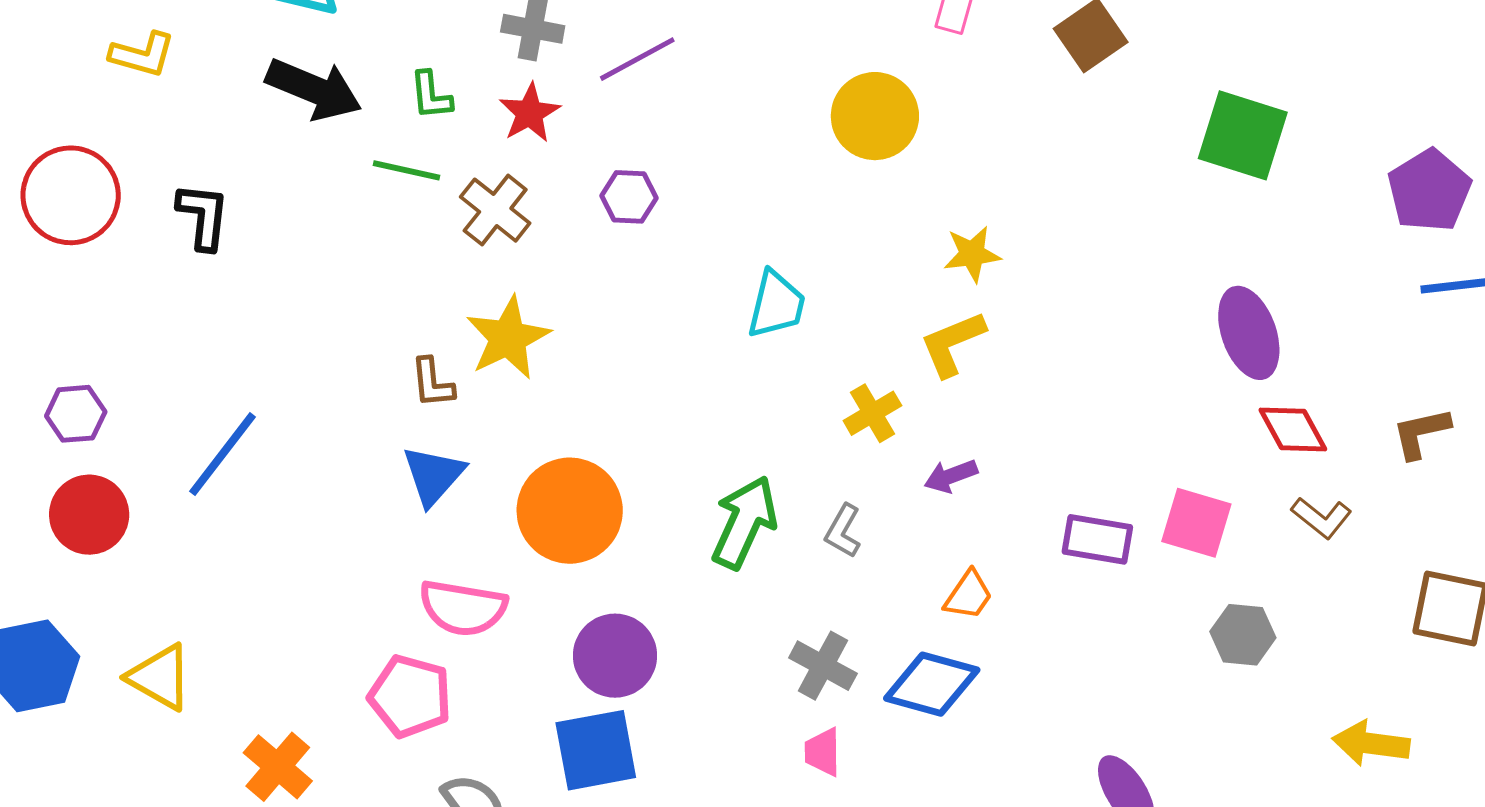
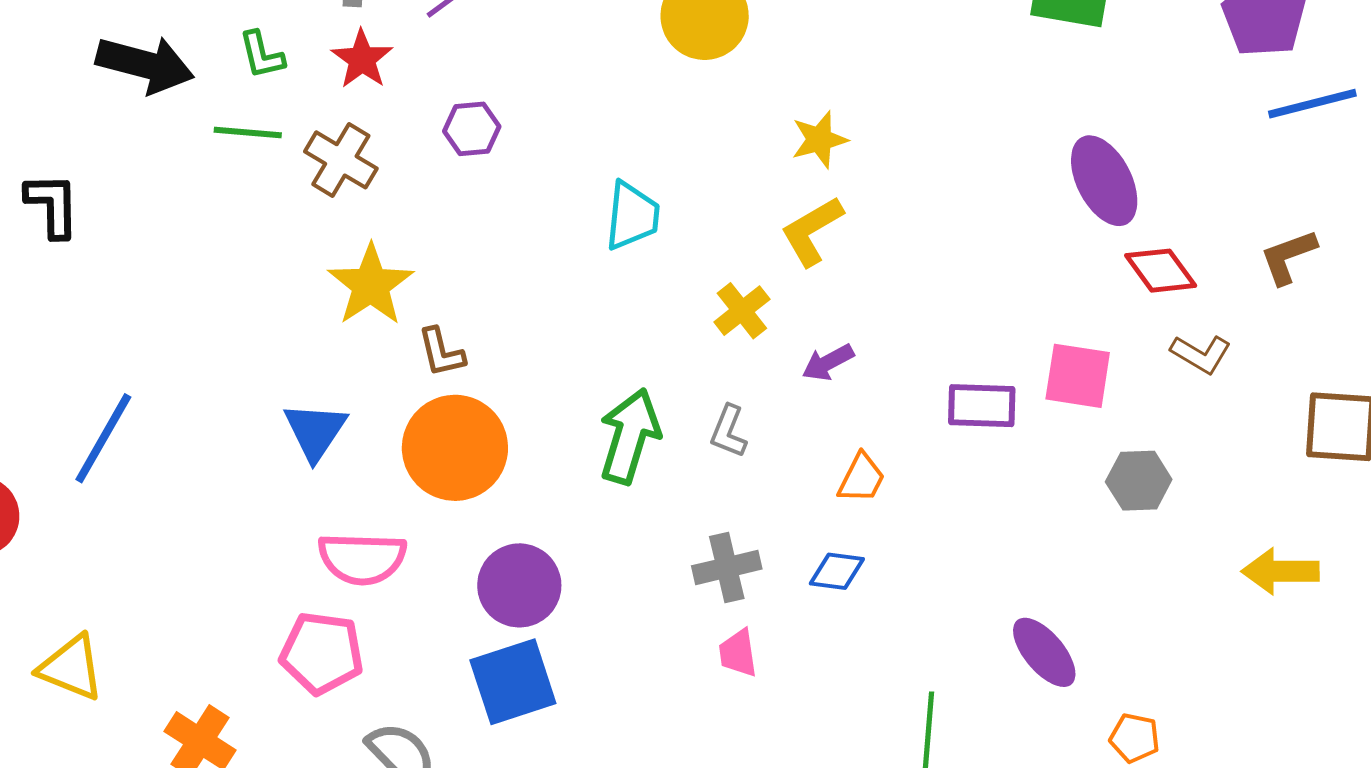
brown L-shape: (432, 383) -> (441, 352), moved
gray cross: (823, 666) -> (727, 567), turned -34
blue diamond: (932, 684) -> (837, 571), size x0.6

